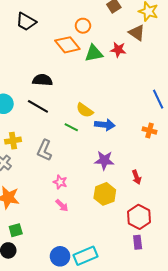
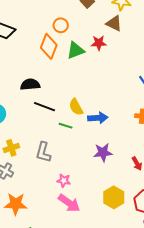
orange diamond: (67, 45) -> (49, 46), turned 70
black line: (38, 106) -> (45, 107), moved
yellow semicircle: (85, 110) -> (76, 107), turned 36
yellow hexagon: (105, 194) -> (114, 197), moved
pink arrow: (62, 205) -> (69, 203), size x1.6

